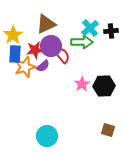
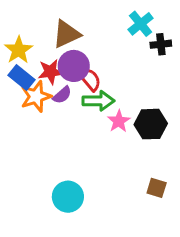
cyan cross: (90, 28) -> (141, 24), moved
green arrow: (82, 42) -> (98, 101), moved
blue rectangle: (15, 54) -> (21, 78), turned -54

